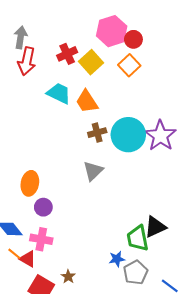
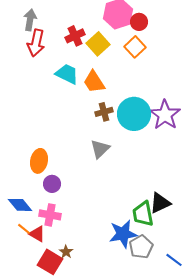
blue star: (117, 259) -> (123, 234), size x1.8
brown star: (68, 277) -> (66, 252), moved

